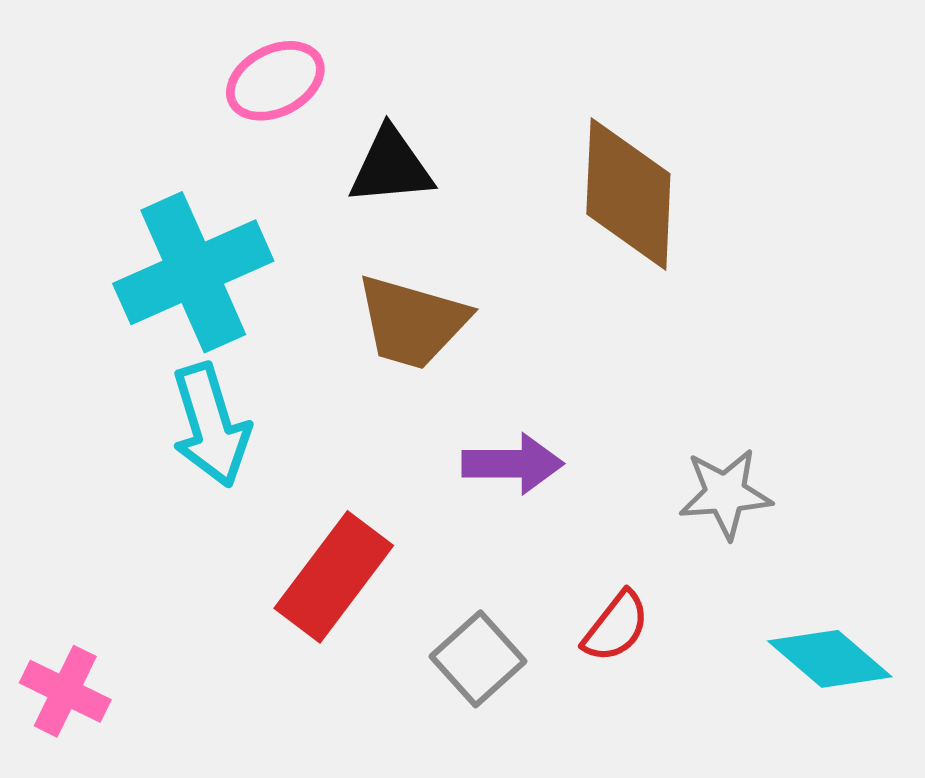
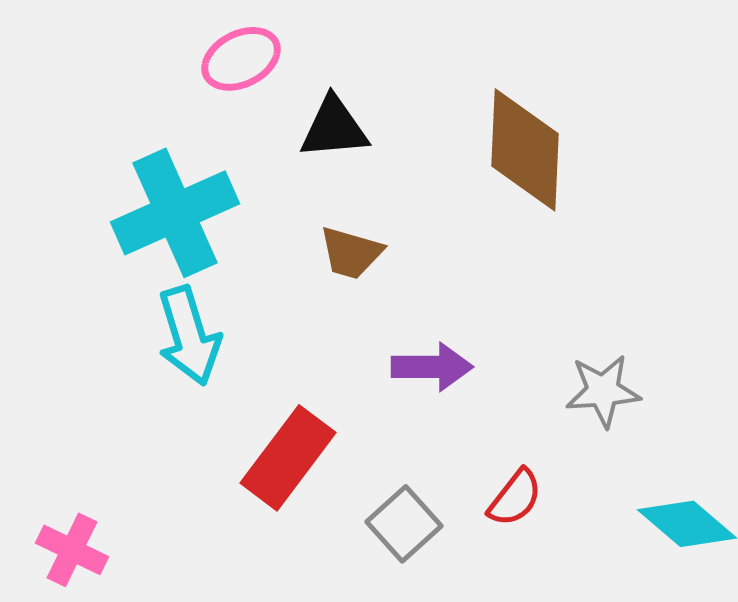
brown trapezoid: (412, 322) -> (351, 253), size x0.7

